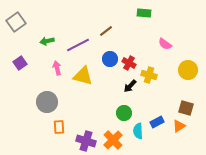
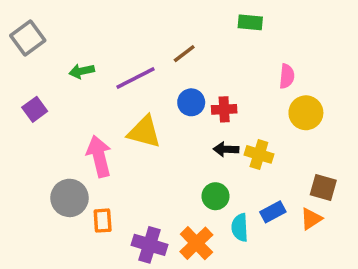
pink semicircle: (165, 44) -> (287, 76), turned -120
red cross: (129, 63) -> (224, 109), turned -32
pink arrow: (57, 68) -> (99, 156), moved, size x1.6
yellow circle: (188, 70) -> (306, 113), moved
yellow cross: (149, 75) -> (259, 154), moved
black arrow: (130, 86) -> (226, 149), turned 48
gray circle: (47, 102) -> (69, 198), moved

